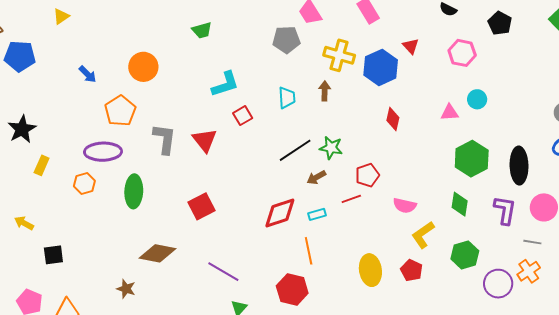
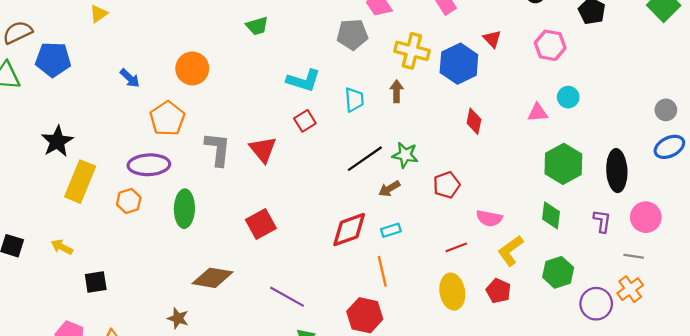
cyan L-shape: (225, 84) -> (303, 80), moved, turned 36
yellow rectangle: (42, 165) -> (80, 182), size x1.8
red line: (351, 199) -> (456, 247), moved
purple L-shape: (505, 210) -> (602, 221), size x0.7

